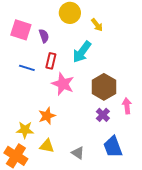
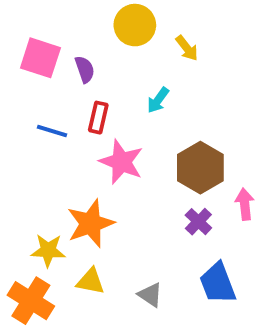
cyan arrow: (82, 52) -> (158, 100), size x0.6
orange star: (47, 116) -> (91, 223), size x1.4

